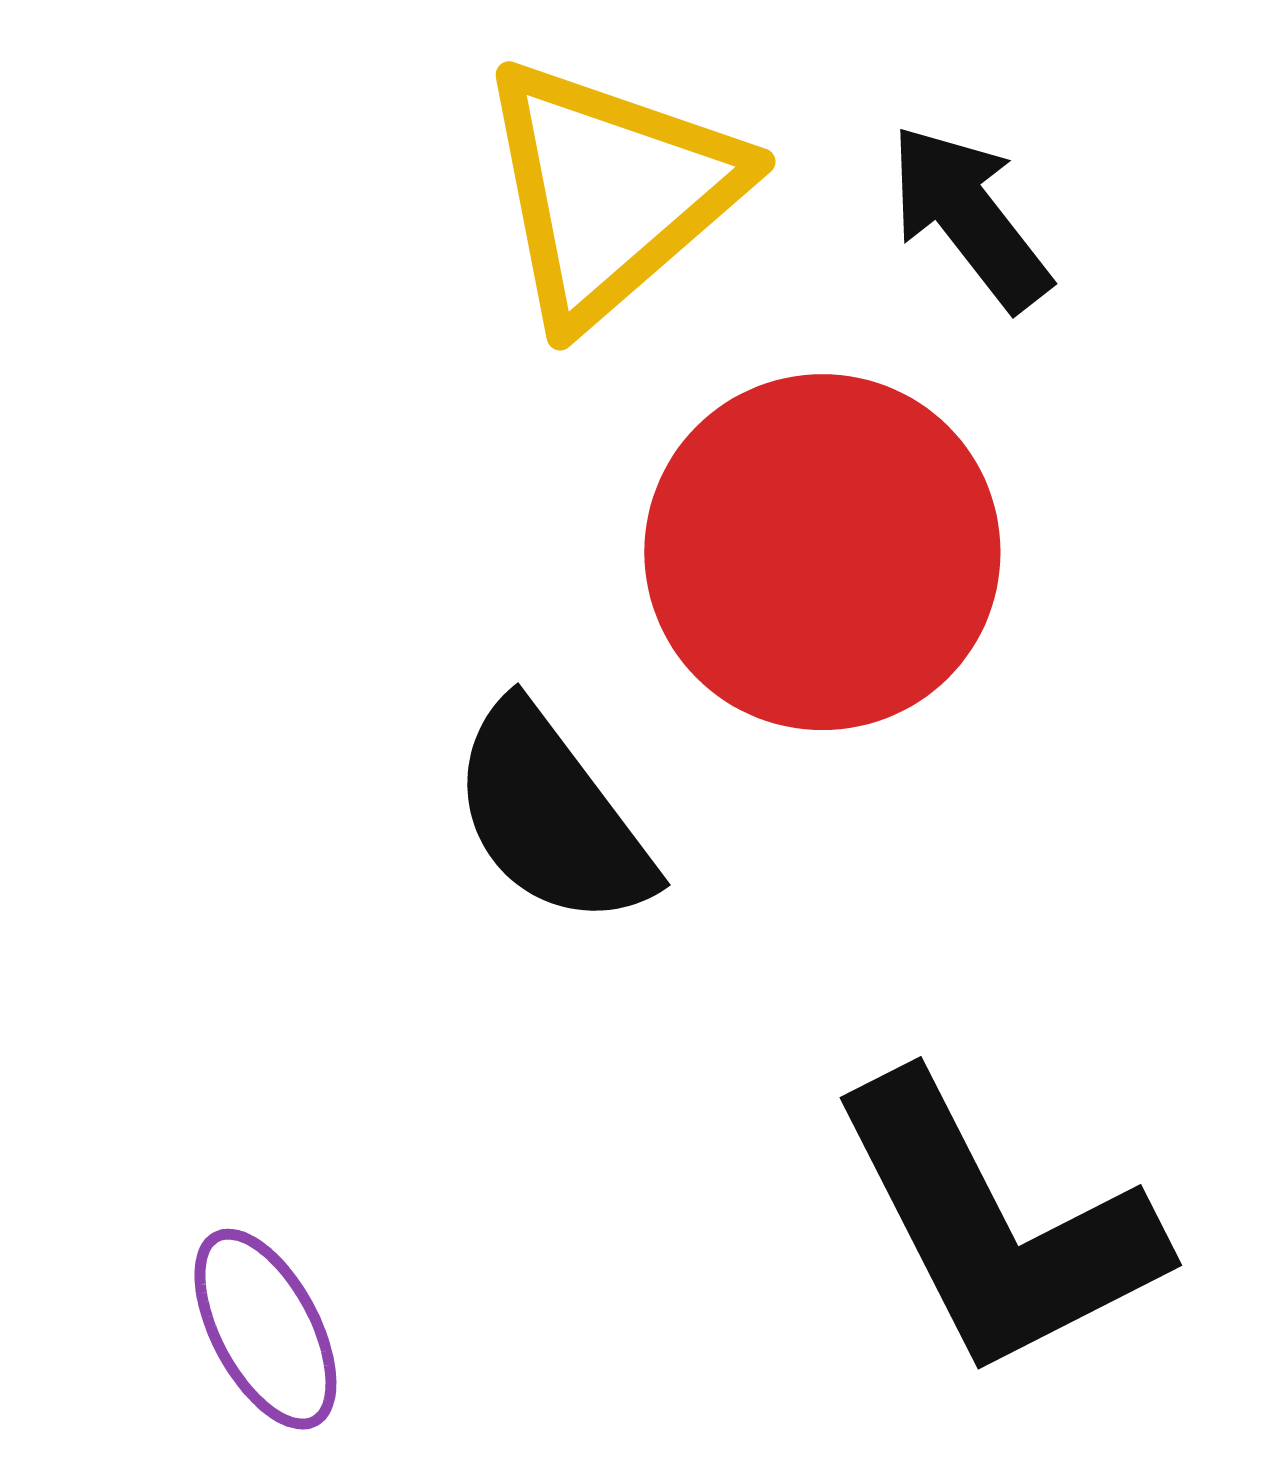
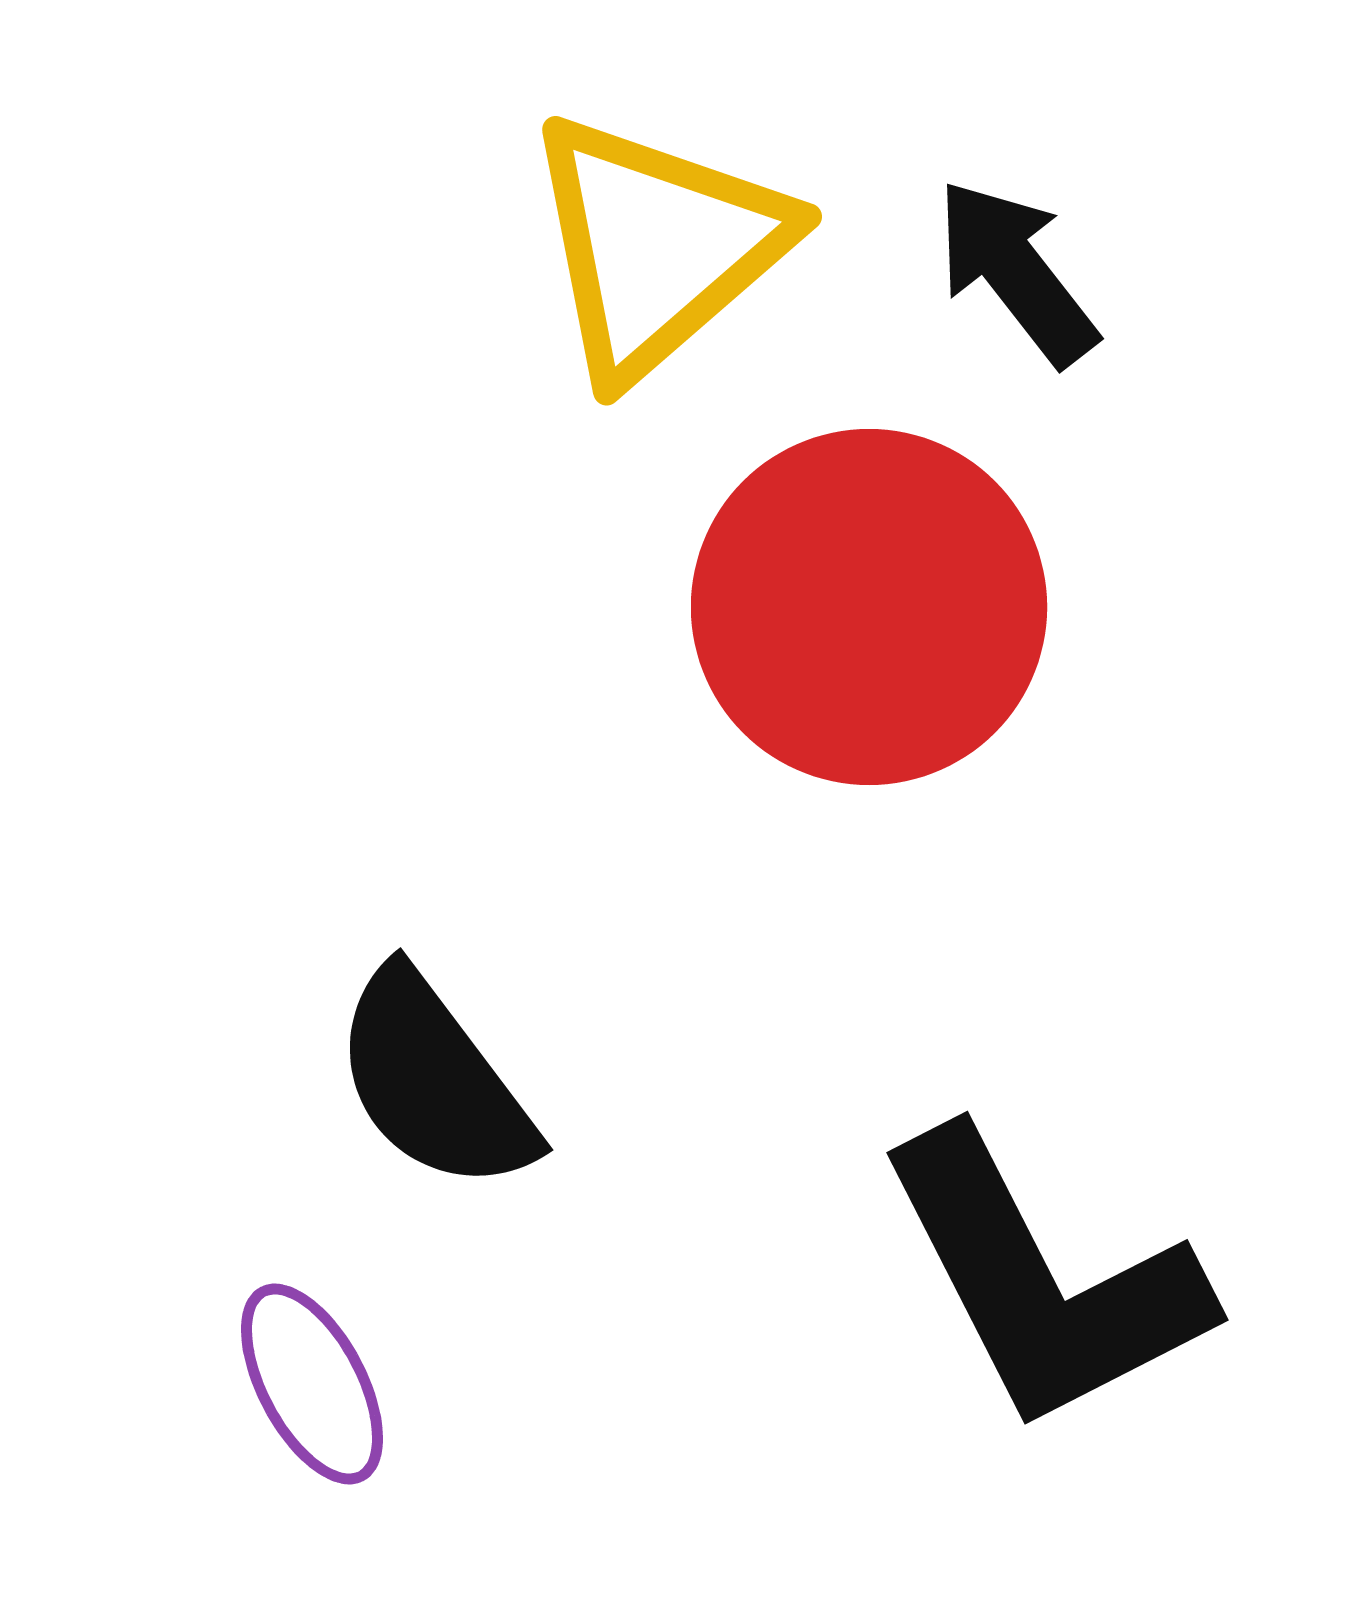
black semicircle: (551, 816) -> (434, 1081), moved

